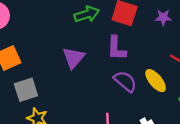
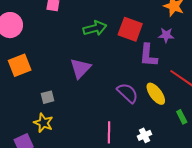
purple L-shape: (116, 48) -> (148, 55), moved
gray square: (26, 90) -> (47, 97), moved, size x0.6

